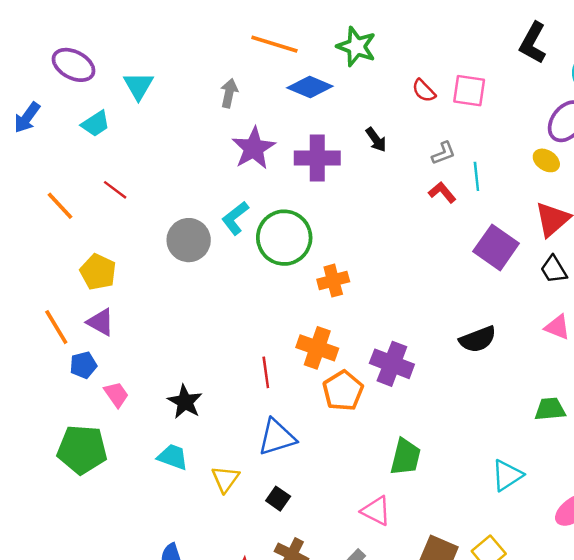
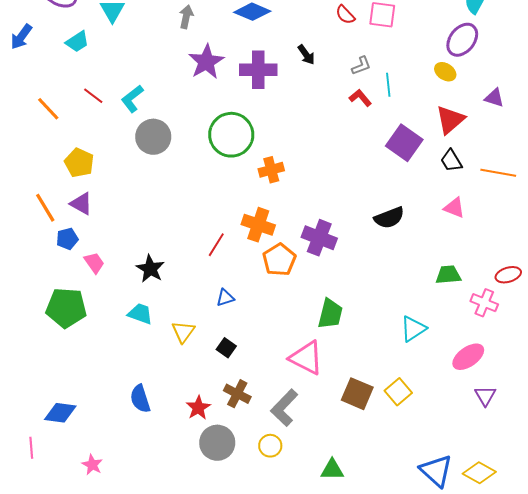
cyan L-shape: (235, 218) -> (132, 99), moved
red line: (266, 372) -> (216, 245), turned 40
blue triangle: (277, 437) -> (225, 298), size x0.6
pink triangle: (376, 511) -> (306, 358), size x1.4

